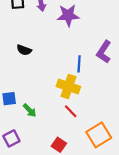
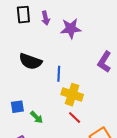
black semicircle: (24, 50) -> (30, 61), size x1.6
blue line: (79, 64) -> (59, 74), moved

